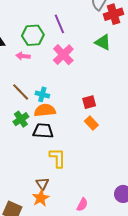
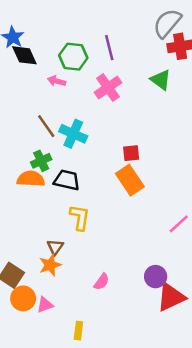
cyan cross: (42, 94) -> (73, 134), size x1.5
orange semicircle: (45, 110) -> (31, 179), moved
orange rectangle: (91, 123) -> (130, 180), size x1.6

